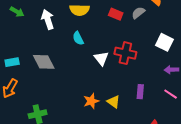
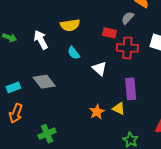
red rectangle: (116, 14) -> (110, 33), moved
red cross: (125, 53) -> (127, 48), moved
purple rectangle: (140, 92) -> (131, 89), moved, size x1.5

